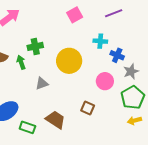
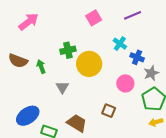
cyan cross: (100, 41) -> (120, 44), turned 32
green cross: (35, 46) -> (68, 50), moved
gray triangle: (42, 84) -> (62, 87), turned -40

